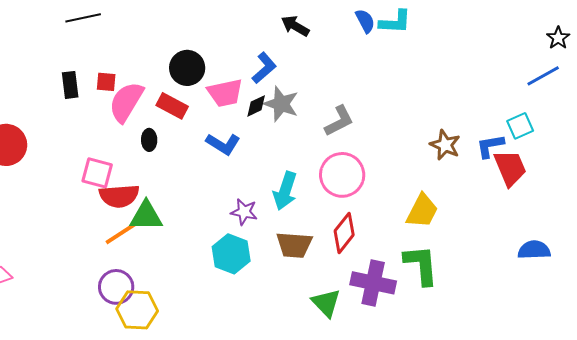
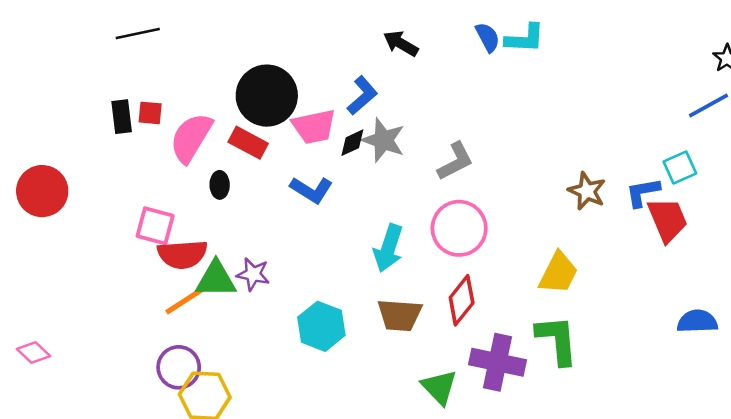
black circle: (187, 68) -> (267, 96), size x1.4
red square: (106, 82) -> (150, 113), moved
purple star: (244, 212) -> (253, 274), moved

